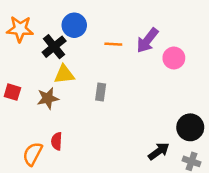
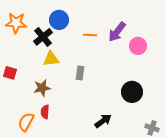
brown star: (48, 98) -> (42, 88), moved
black circle: (190, 127) -> (132, 92), moved
black arrow: (159, 151) -> (103, 121), moved

